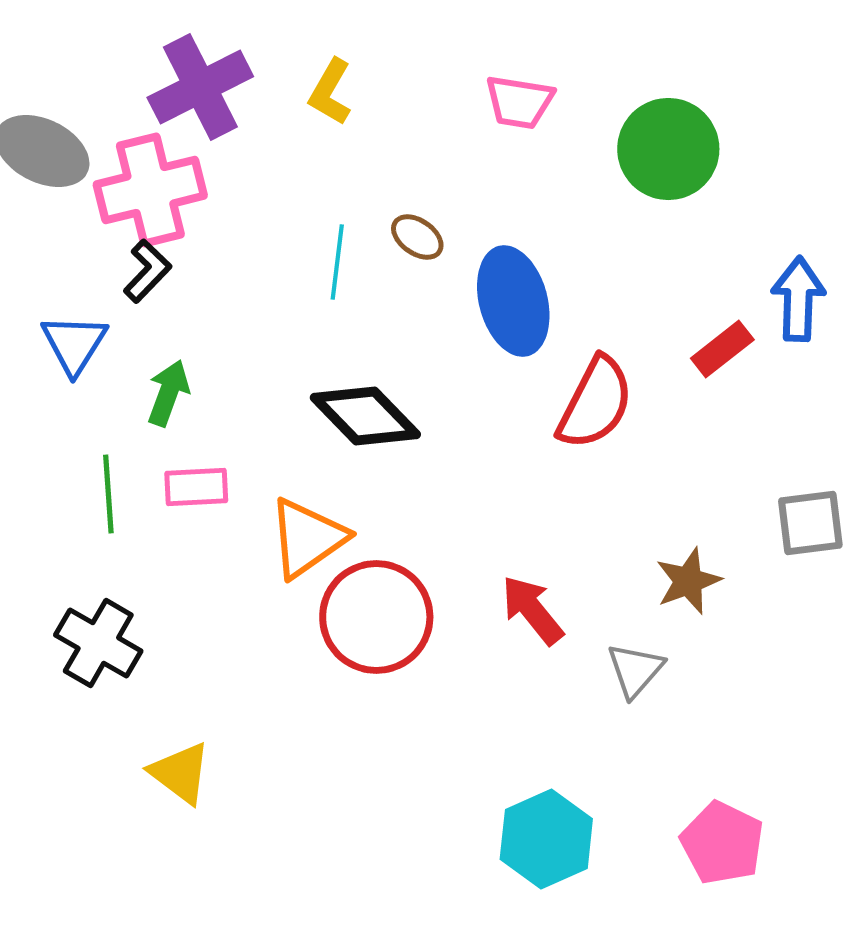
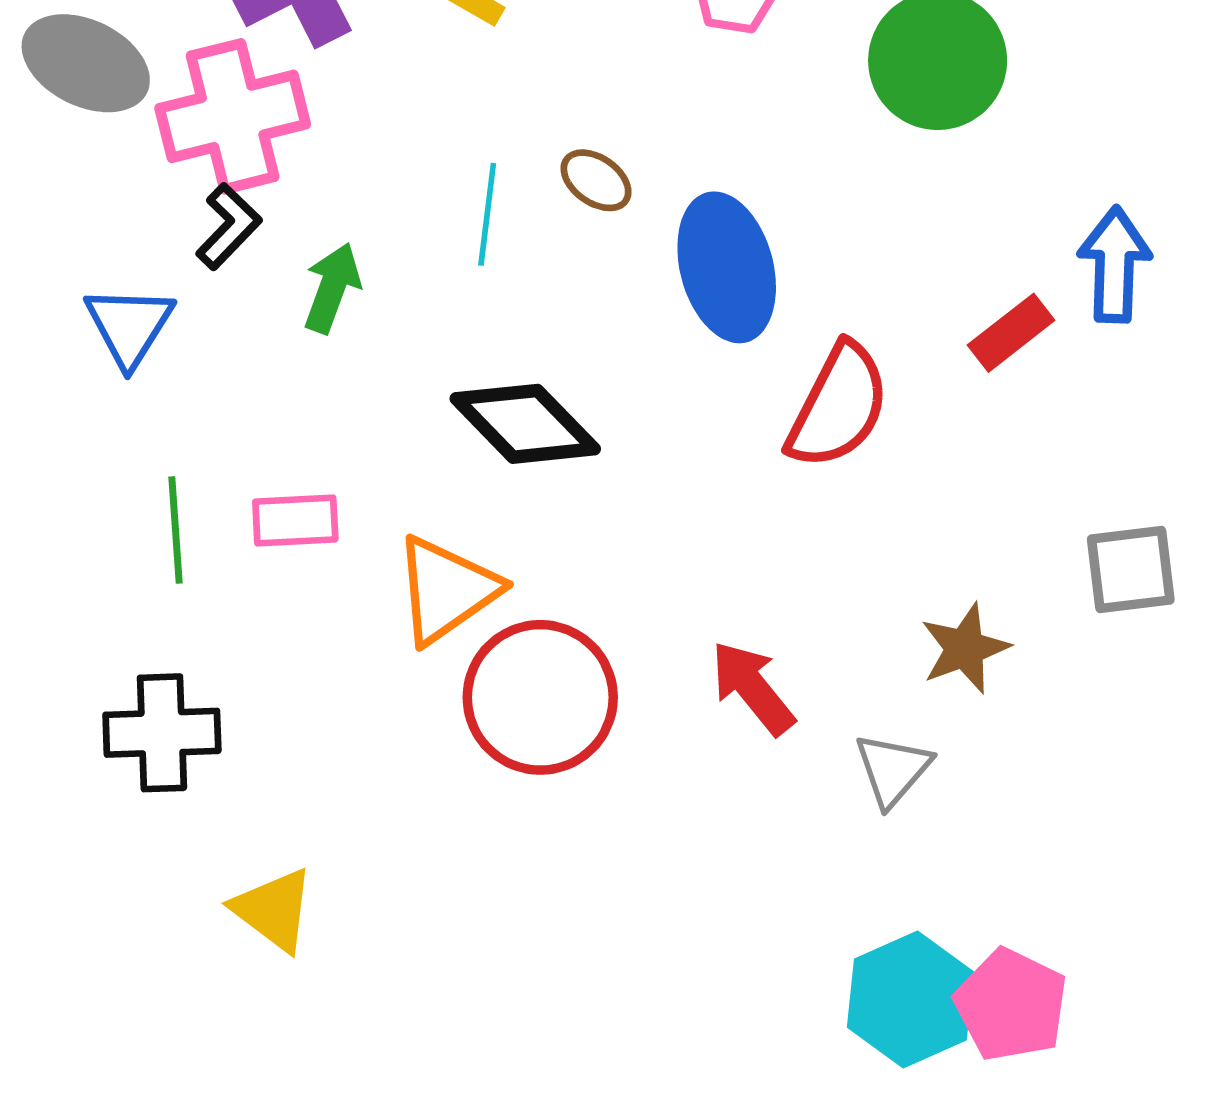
green arrow: (168, 393) -> (332, 288), moved
black cross: (98, 643) -> (162, 733), turned -32
cyan hexagon: (546, 839) -> (910, 999), moved

